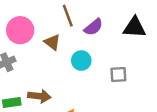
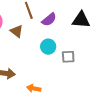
cyan circle: (81, 61) -> (48, 47), moved

